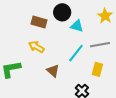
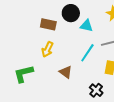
yellow arrow: (36, 47) -> (47, 49), turned -91

